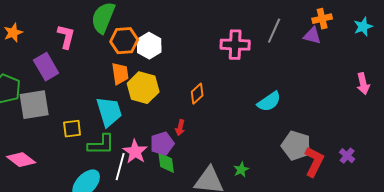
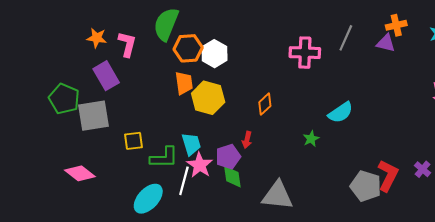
orange star: (13, 33) -> (97, 38), moved, turned 30
cyan trapezoid: (109, 112) -> (191, 144), moved, size x0.7
gray pentagon: (296, 146) -> (366, 186), moved
green star: (241, 170) -> (311, 139), moved

